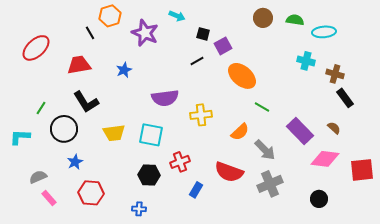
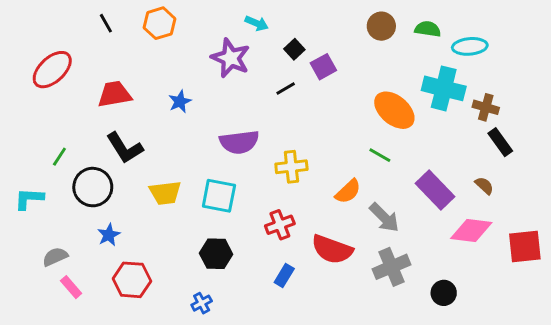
black line: (90, 33) -> (106, 23), moved
purple star: (145, 33) -> (231, 58), moved
black square: (203, 34) -> (294, 49), turned 32
cyan cross: (306, 61) -> (444, 88), size x1.6
orange ellipse: (242, 76) -> (394, 110), moved
red cross: (180, 162) -> (280, 225), moved
black circle: (319, 199) -> (444, 293), moved
blue cross: (139, 209) -> (202, 303), turned -32

